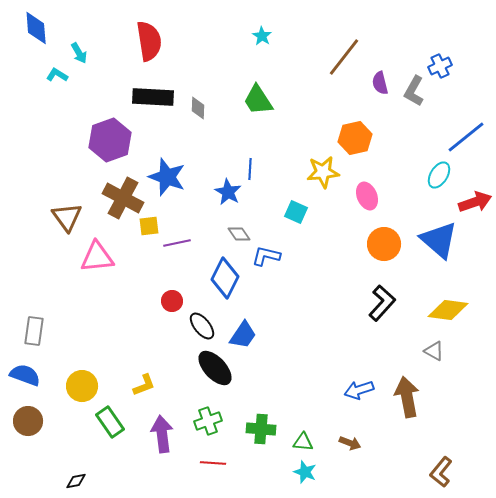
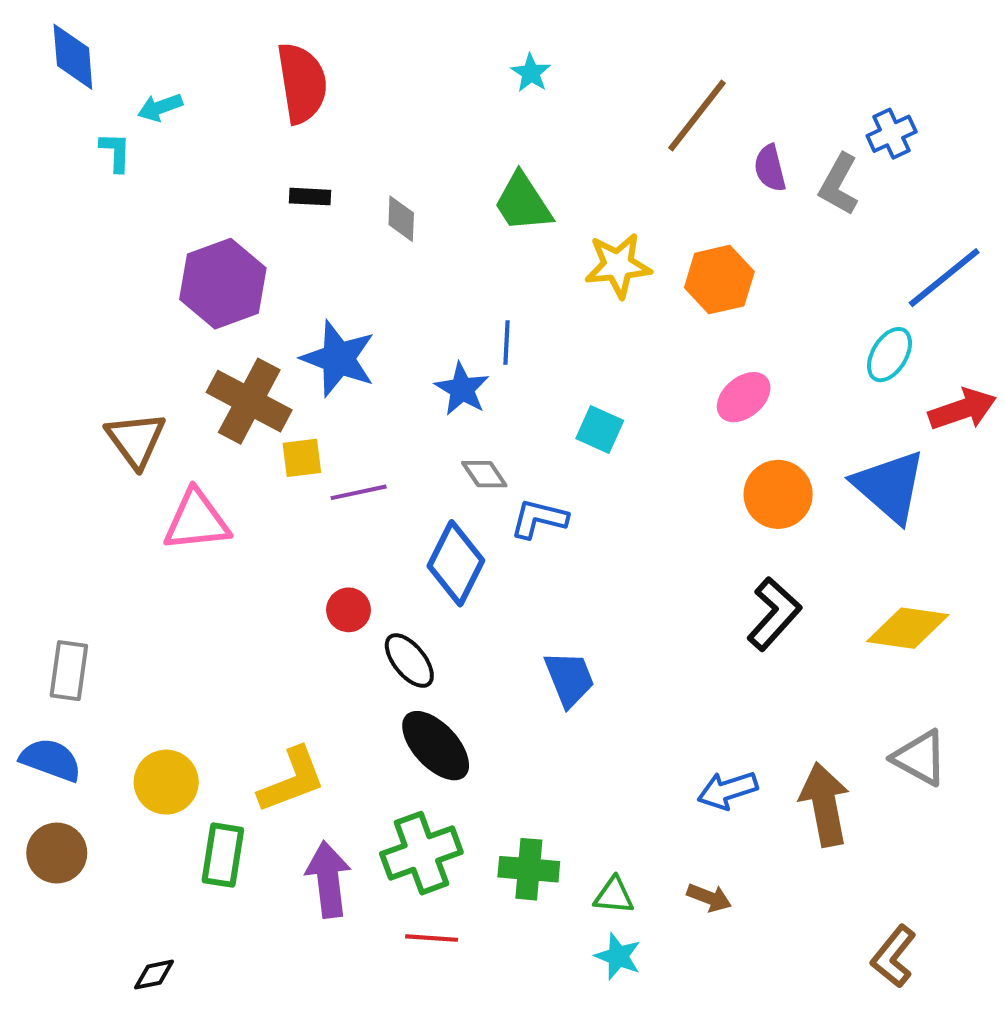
cyan arrow: (79, 53) -> (160, 107), turned 100
cyan L-shape: (57, 75) -> (115, 152), turned 60
black rectangle: (153, 97) -> (310, 197), size x0.5
yellow star: (323, 172) -> (618, 265), moved
pink ellipse: (367, 196) -> (744, 397), turned 72
blue trapezoid: (243, 335) -> (569, 679), moved, turned -56
gray triangle: (434, 351) -> (920, 758), moved, size x1.4
yellow L-shape: (144, 385) -> (292, 780), size x1.5
green cross: (208, 421) -> (421, 853), size x1.4
green rectangle: (110, 422) -> (223, 855), turned 44

